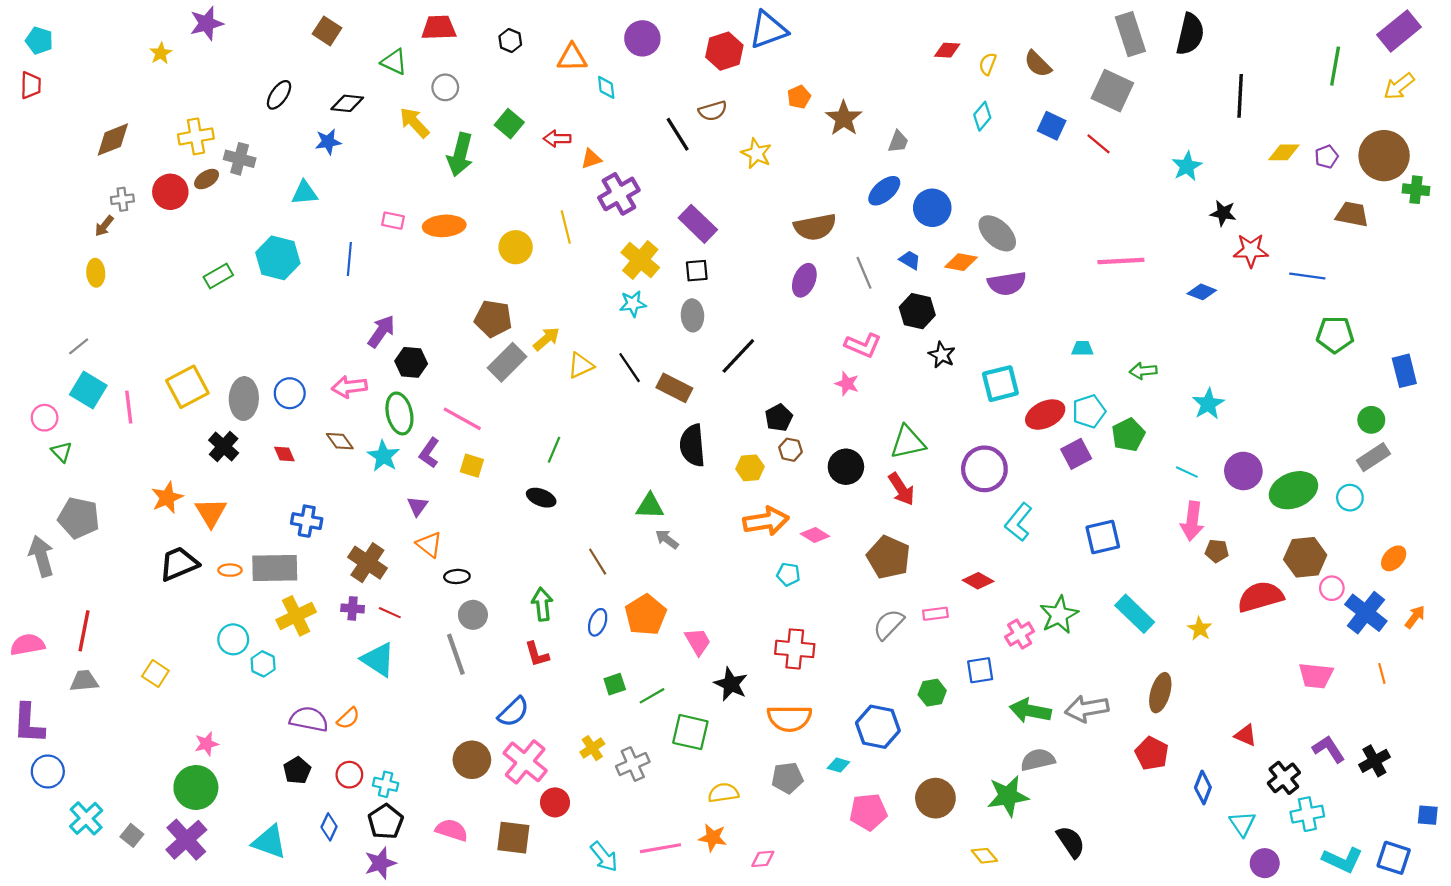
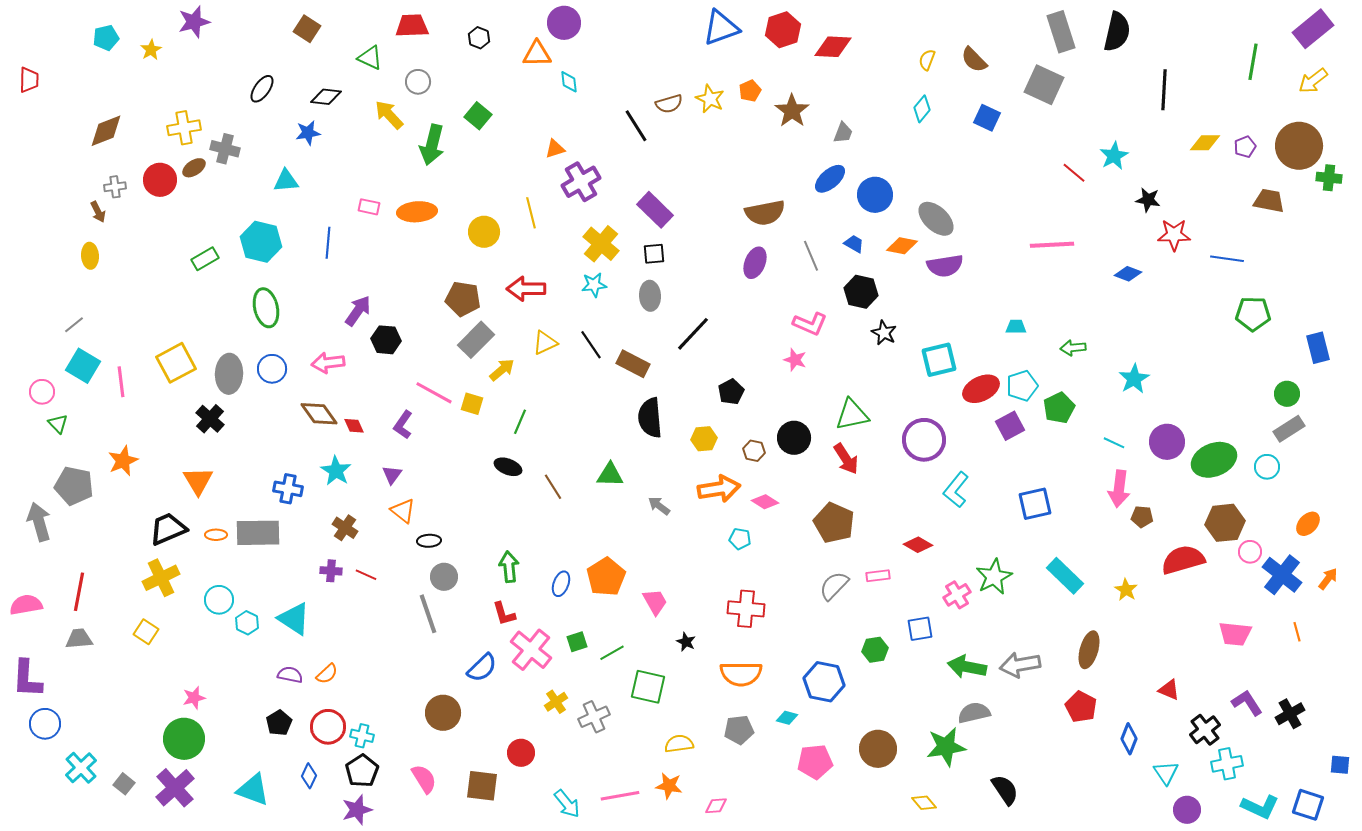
purple circle: (642, 38) -> (564, 23), moved
cyan pentagon: (39, 40) -> (106, 38), moved, turned -30
red diamond: (947, 50) -> (833, 47), moved, size x1.5
red hexagon: (724, 51) -> (783, 30), moved
red arrow: (557, 139) -> (526, 289), moved, size x1.5
red line: (1098, 144) -> (1074, 173), moved
yellow star: (756, 153) -> (710, 99), moved
brown arrow: (104, 226) -> (98, 212), turned -65
yellow arrow: (546, 339) -> (502, 370), moved
green ellipse: (399, 413) -> (266, 308), moved
brown diamond: (340, 441) -> (319, 414), size x1.4
brown hexagon: (791, 450) -> (754, 451), moved
red diamond: (284, 454) -> (354, 426), moved
cyan star: (383, 456) -> (336, 471), moved
yellow square: (472, 466) -> (472, 404), moved
orange star: (167, 498) -> (123, 461), moved
gray arrow: (667, 539) -> (659, 506), moved
brown line: (598, 562) -> (553, 487), moved
brown cross: (367, 563) -> (345, 528), size x0.7
yellow cross: (296, 616) -> (161, 578), moved
cyan triangle: (378, 660) -> (294, 619), moved
black star: (731, 684) -> (686, 642), size x0.6
purple semicircle: (309, 719) -> (290, 675), size x0.7
pink cross: (525, 762) -> (531, 650), moved
red circle: (349, 775) -> (328, 727), size x1.4
pink semicircle: (452, 830) -> (424, 779), turned 40

